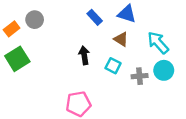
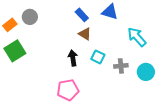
brown triangle: (121, 39) -> (85, 34), moved
black arrow: (84, 55) -> (73, 58), moved
cyan circle: (164, 70) -> (146, 72), moved

